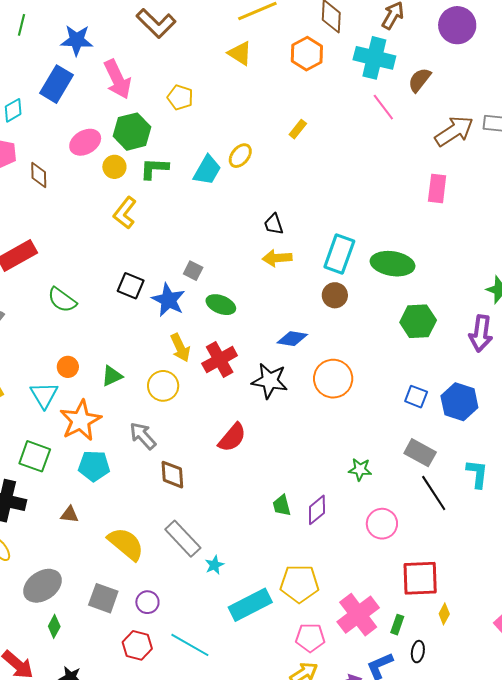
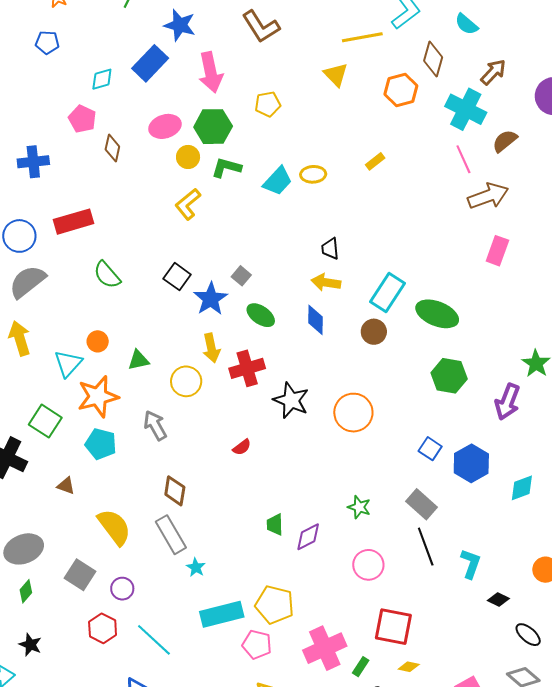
yellow pentagon: (180, 97) -> (268, 104), turned 30
brown arrow: (454, 131) -> (488, 196), moved
yellow ellipse: (240, 156) -> (313, 174), turned 35
blue diamond: (292, 339) -> (315, 320), moved, turned 68
red semicircle: (232, 437) -> (242, 447), size x0.6
cyan L-shape: (477, 474) -> (471, 564), moved
brown diamond: (172, 475) -> (175, 491), moved
cyan star: (214, 565) -> (196, 567), turned -30
yellow diamond: (444, 614) -> (409, 667), turned 60
pink pentagon: (310, 638) -> (257, 645), moved

